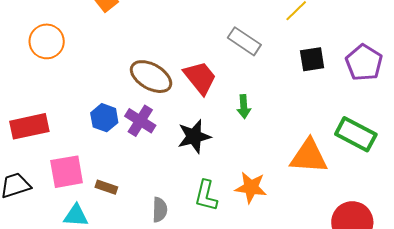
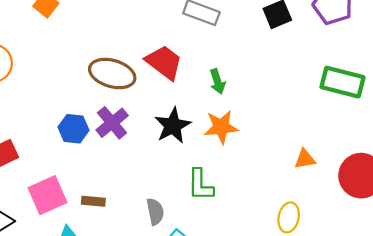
purple cross: (140, 121) -> (112, 123), turned 32
orange triangle: (309, 156) -> (305, 159), moved, size x0.5
orange star: (251, 187) -> (221, 127), moved

